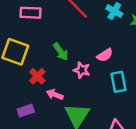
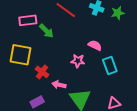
green arrow: (61, 52) -> (46, 31), moved
pink semicircle: (105, 55) -> (95, 45), turned -112

